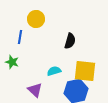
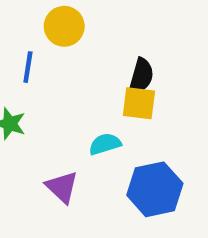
yellow square: (85, 71) -> (139, 103), moved, size x0.7

